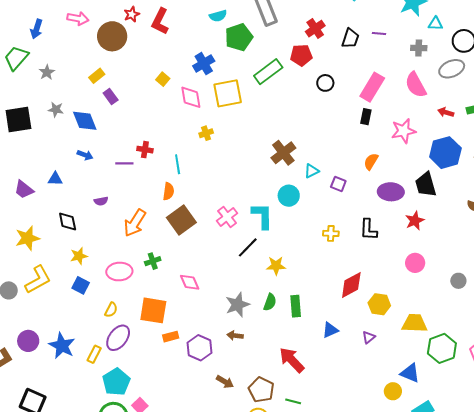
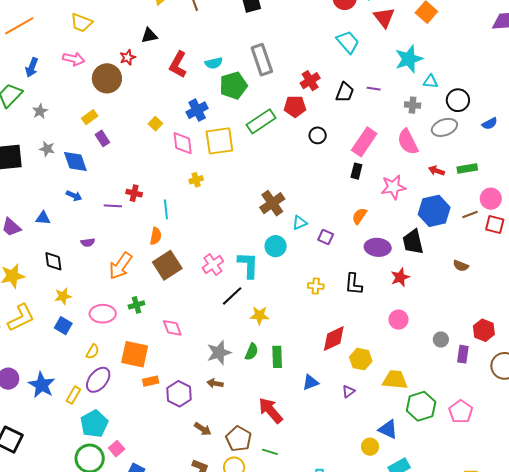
red L-shape: (160, 21) -> (178, 64), moved

